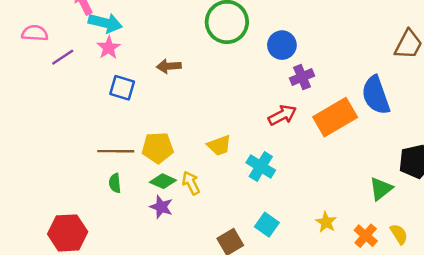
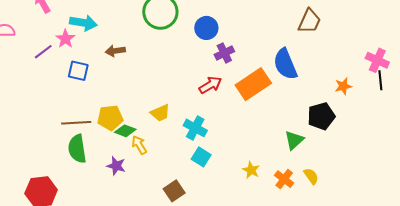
cyan arrow: (105, 23) -> (83, 23), moved
purple line: (63, 57) -> (43, 52), moved
green diamond: (163, 181) -> (125, 131), moved
green semicircle: (115, 183) -> (77, 149), size x1.8
cyan square: (267, 225) -> (201, 157), moved

